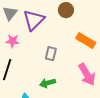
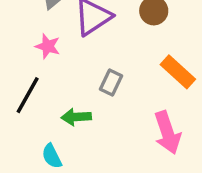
green arrow: (47, 83) -> (76, 117), moved

